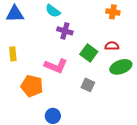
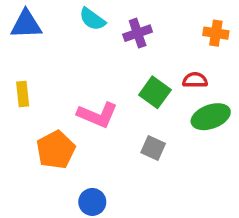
orange cross: (113, 12) -> (216, 33), moved
purple cross: (65, 31) -> (138, 33), moved, turned -35
orange pentagon: (32, 86) -> (56, 150), turned 30

